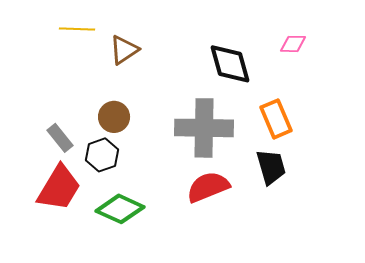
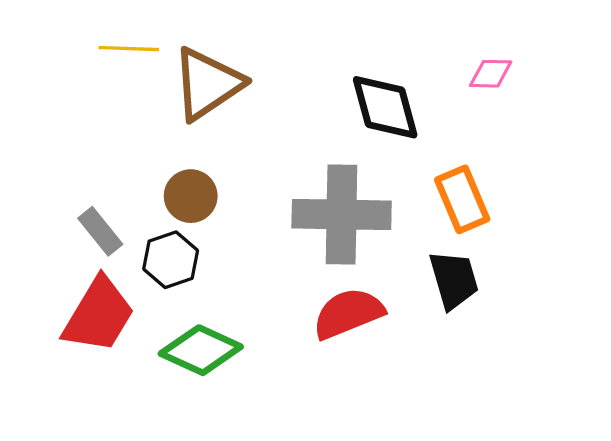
brown triangle: (124, 50) -> (207, 84), size x1.5

